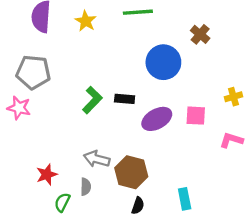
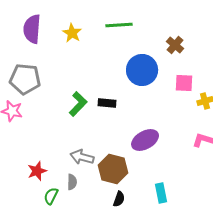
pink square: (196, 116) -> (184, 83), moved
purple ellipse: (157, 119) -> (145, 140), moved

